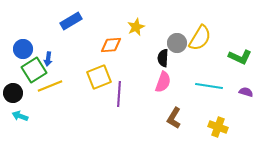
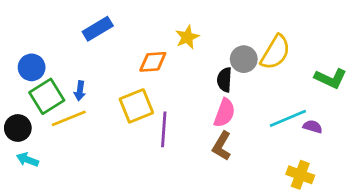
blue arrow: (48, 59) -> (80, 91), moved
cyan line: (209, 86) -> (288, 118), turned -32
purple semicircle: (246, 92) -> (313, 127), moved
brown L-shape: (174, 118) -> (222, 146), moved

